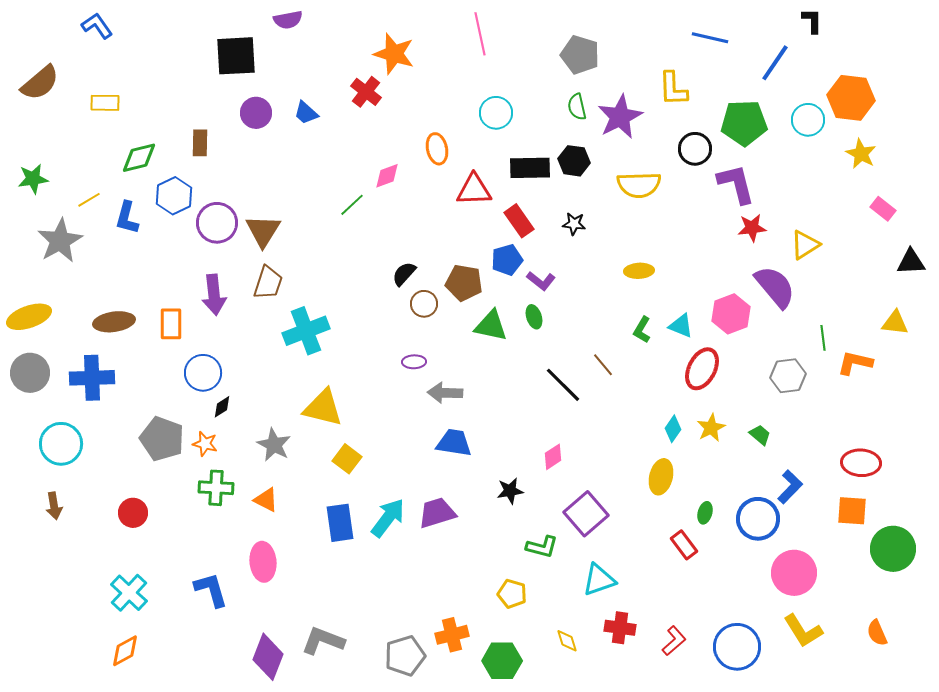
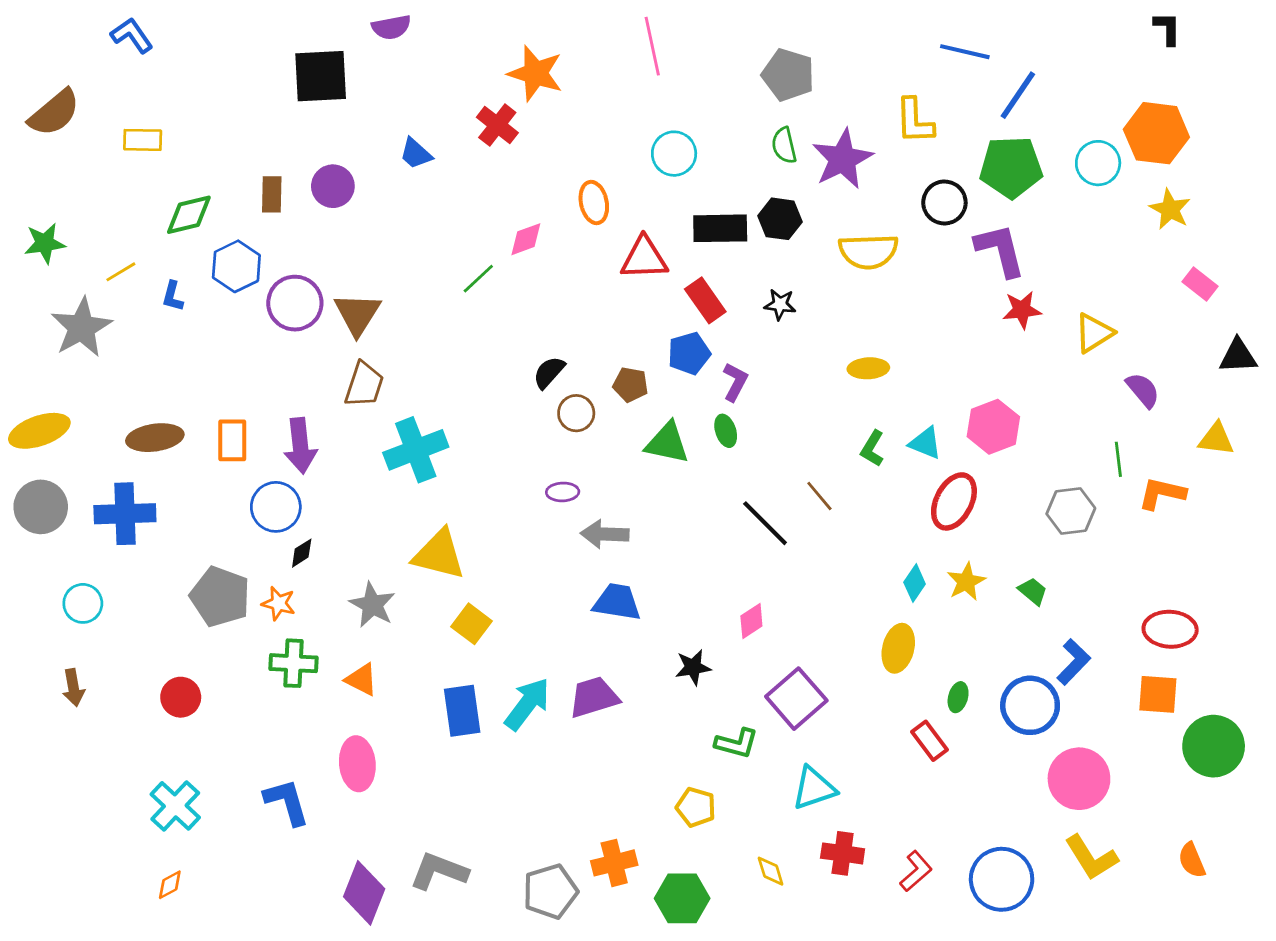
black L-shape: (812, 21) -> (1167, 29), moved
blue line: (775, 63) -> (1018, 95), moved
purple circle: (256, 113) -> (333, 186), moved
blue L-shape: (127, 218) -> (173, 296), size x0.7
purple L-shape: (541, 281) -> (735, 382), turned -100
brown pentagon: (464, 283) -> (631, 385), size x0.7
purple semicircle: (775, 287) -> (1143, 390), moved, size x0.6
purple arrow: (214, 295) -> (300, 446), moved
cyan circle: (61, 444) -> (83, 603), size x0.7
orange diamond: (125, 651) -> (170, 885), size x0.7

